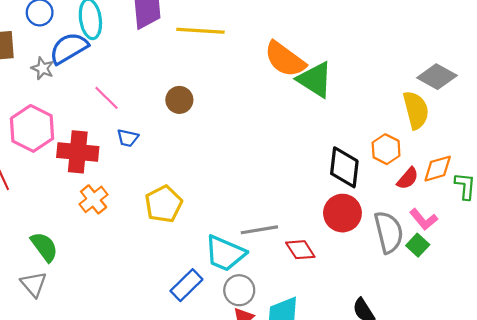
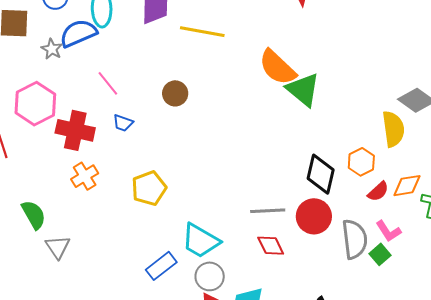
gray line: (259, 230) -> (268, 211), moved
gray triangle: (34, 284) -> (58, 247), moved

